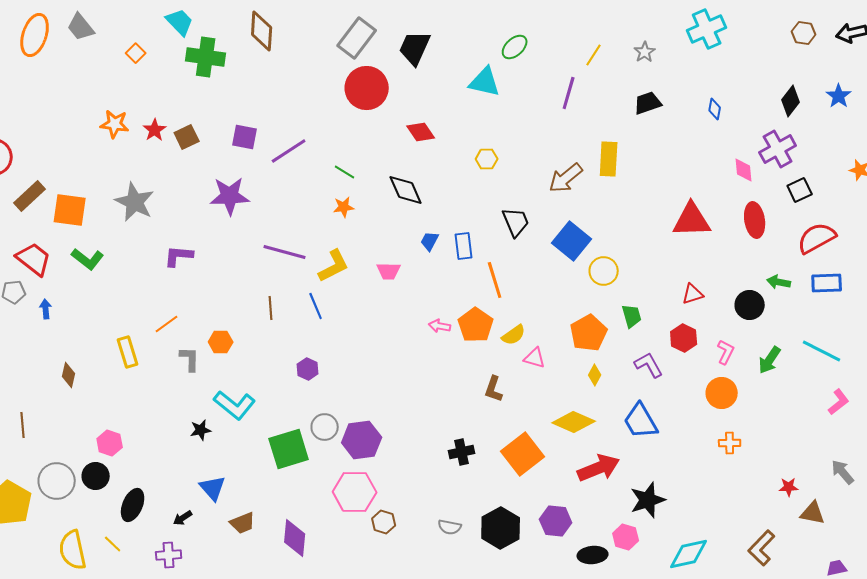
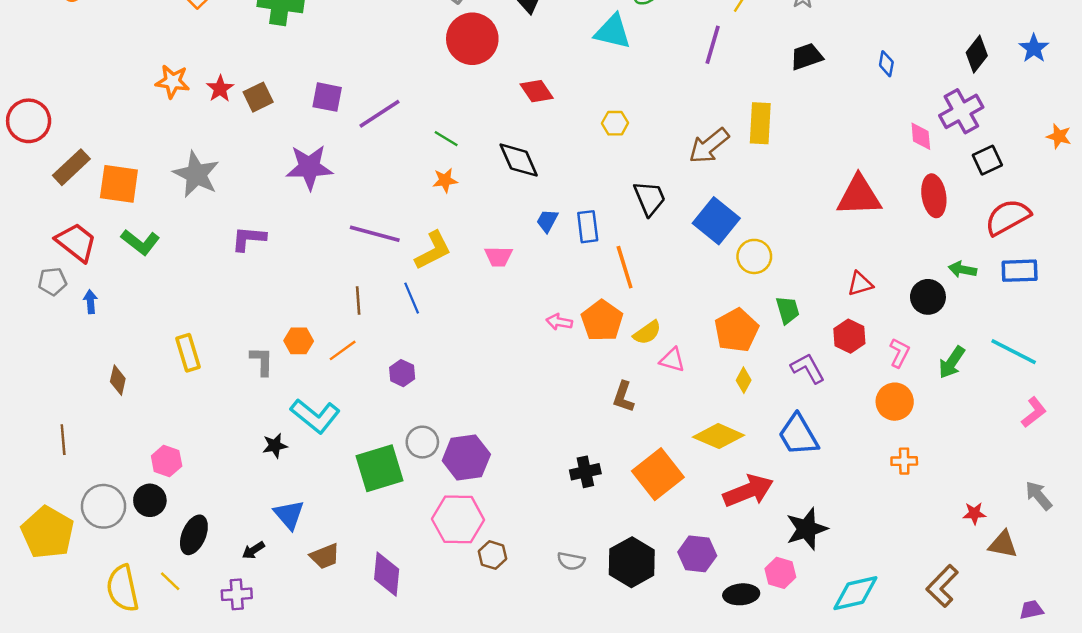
orange line: (167, 324) -> (343, 350), moved

